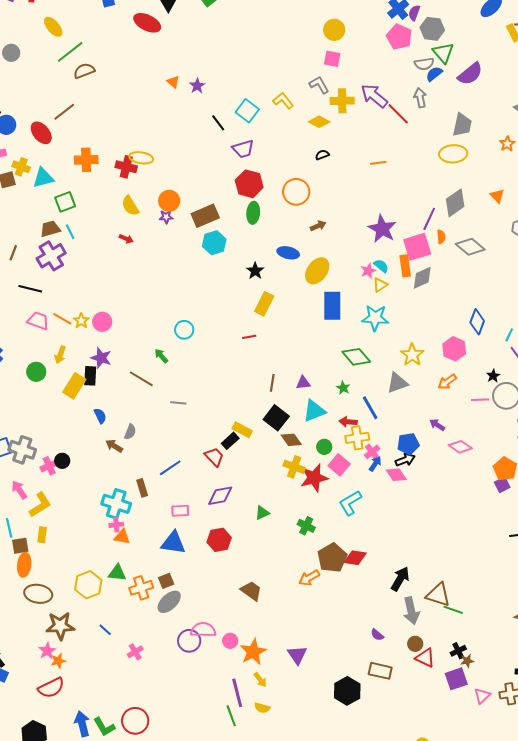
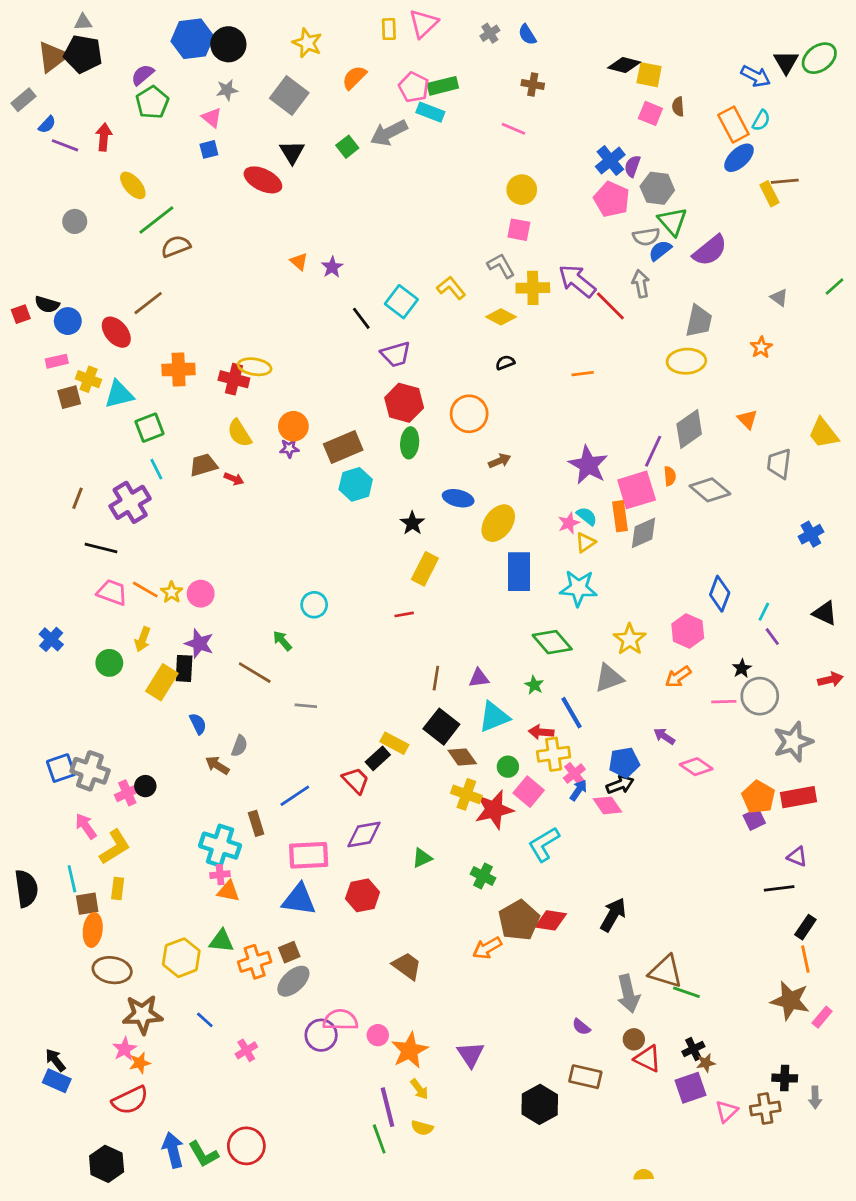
brown trapezoid: (50, 229) -> (203, 465), moved
pink rectangle: (180, 511) -> (309, 855), size x1.6
black arrow: (400, 579) -> (613, 915), moved

